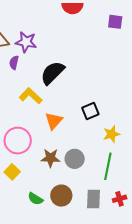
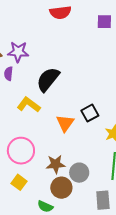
orange triangle: (54, 121) -> (65, 123), moved
gray circle: (75, 159) -> (79, 173), moved
brown circle: (61, 196) -> (61, 188), moved

